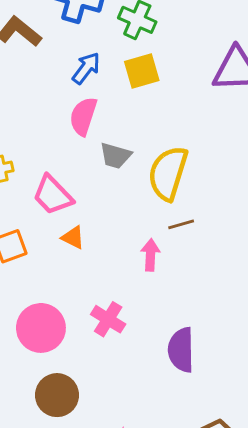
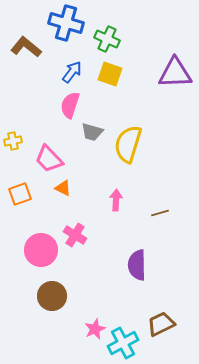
yellow square: (142, 71) -> (110, 74), turned 35
brown line: (181, 224) -> (160, 213), moved
pink cross: (108, 319) -> (75, 235), moved

